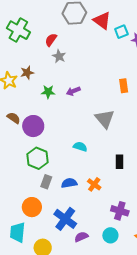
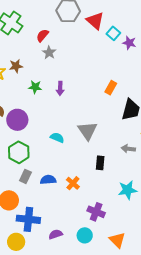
cyan square: (121, 32) -> (113, 33), turned -32
orange rectangle: (124, 86) -> (111, 88), turned 32
purple arrow: (73, 91) -> (60, 88), turned -72
gray triangle: (105, 119) -> (87, 131), moved
cyan semicircle: (80, 147) -> (57, 138), moved
blue cross: (65, 219) -> (28, 219), moved, turned -35

